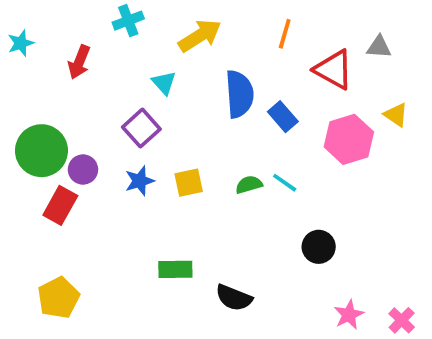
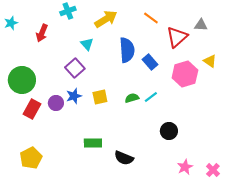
orange line: (285, 34) -> (151, 18), turned -70
red triangle: (334, 70) -> (177, 37), turned 50
purple circle: (83, 170) -> (56, 103), moved
cyan line: (285, 183) -> (151, 97), turned -72

